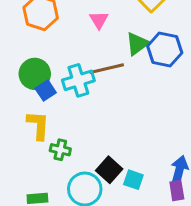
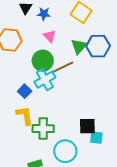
green circle: (35, 74) -> (43, 61), moved
green cross: (60, 150) -> (43, 129), size x1.5
black square: (109, 170) -> (87, 126), moved, turned -30

